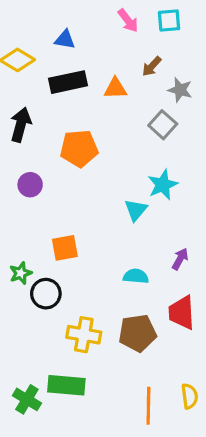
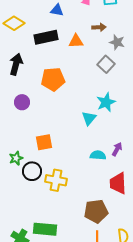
blue triangle: (65, 39) -> (57, 10), moved
brown arrow: (152, 66) -> (99, 27), turned -136
cyan semicircle: (136, 276) -> (98, 155), moved
brown pentagon: (137, 333) -> (96, 211), moved
yellow cross: (84, 335) -> (56, 180), moved

